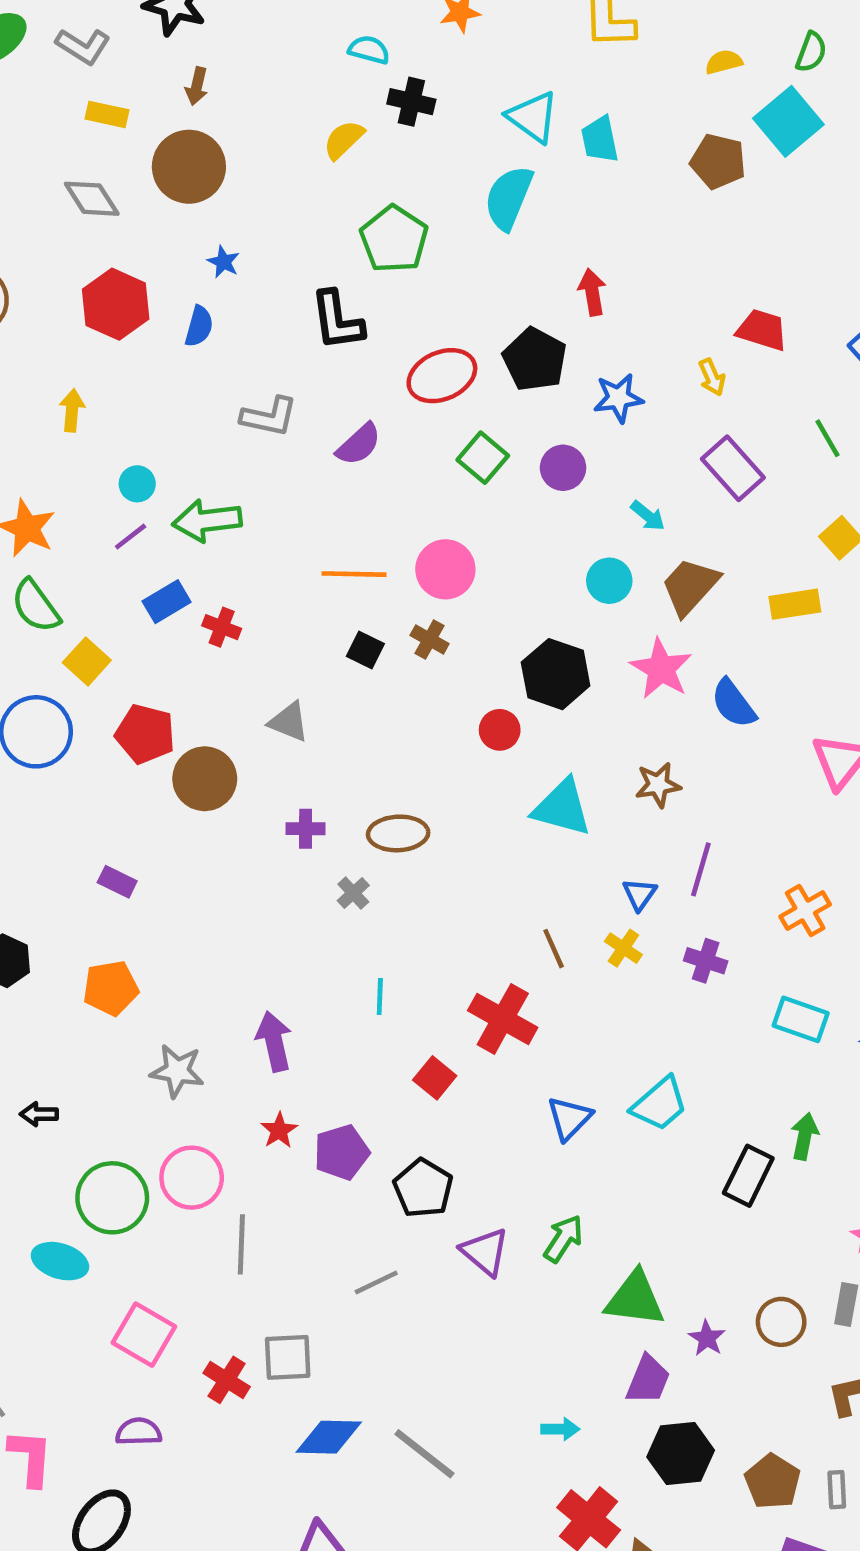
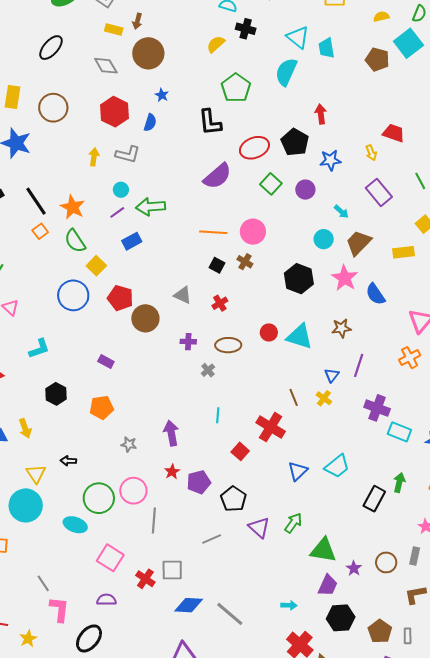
brown arrow: (197, 86) -> (137, 21), moved
gray L-shape: (269, 417) -> (128, 154), moved
purple semicircle: (359, 444) -> (217, 176), size x1.4
red cross: (222, 627) -> (220, 303), moved, turned 35
red circle: (500, 730) -> (269, 332), moved
orange cross: (805, 910) -> (410, 358), moved
purple cross: (706, 961) -> (377, 408), moved, size x1.4
gray star: (177, 1071) -> (129, 444), size x0.7

